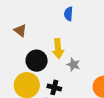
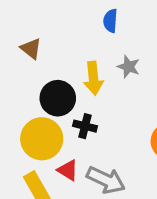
gray star: (73, 65) -> (129, 67), moved
black cross: (54, 87) -> (85, 126), moved

